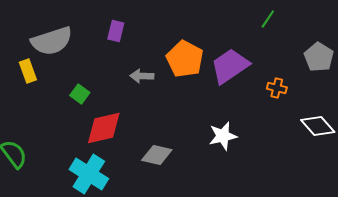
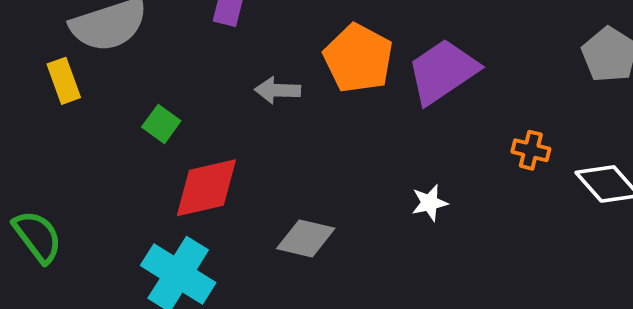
orange cross: (277, 88) -> (531, 150), moved
white star: (223, 136) -> (430, 203), size x0.7

